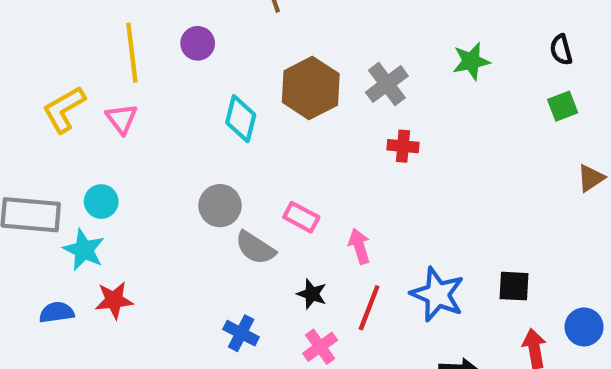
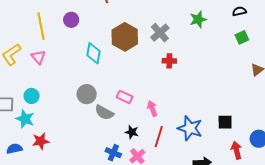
black semicircle: (561, 50) -> (239, 11), turned 96
blue cross: (241, 333) -> (113, 153), moved

